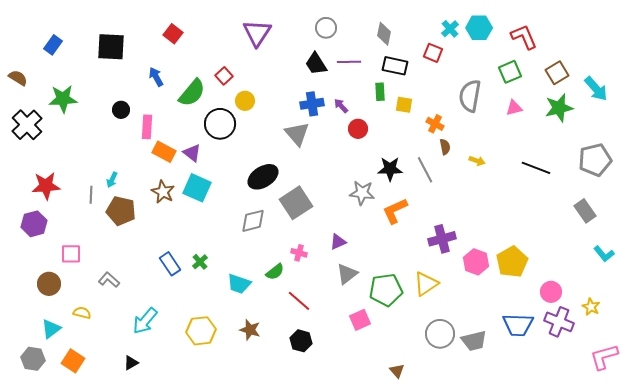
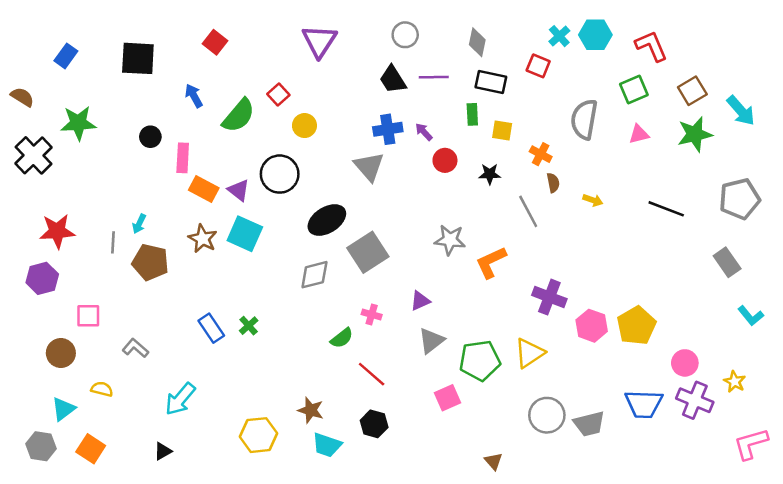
black circle: (220, 124) -> (280, 174), moved
black star: (390, 169) -> (490, 174), moved, size x0.7
purple cross: (442, 239) -> (549, 297), turned 36
cyan trapezoid: (239, 284) -> (327, 445), moved
yellow hexagon: (201, 331) -> (258, 435), moved

